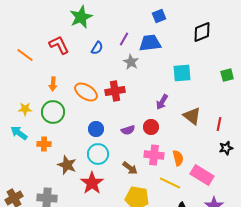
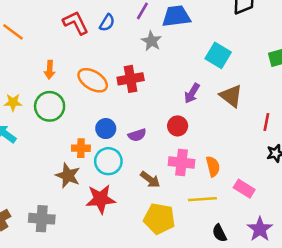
red L-shape: (59, 45) -> (76, 23), moved
cyan square: (182, 73) -> (218, 55), turned 36
brown triangle: (192, 116) -> (231, 96), moved
purple semicircle: (128, 130) -> (137, 135), moved
orange cross: (44, 144) -> (81, 148), moved
pink rectangle: (202, 175) -> (244, 189), size x0.7
red star: (92, 183) -> (101, 199), turned 30
yellow line: (170, 183) -> (202, 199), turned -30

